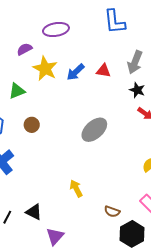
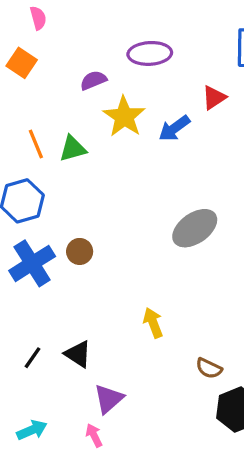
red triangle: (104, 71) -> (214, 98), moved, turned -49
brown circle: (32, 125) -> (80, 251), moved

